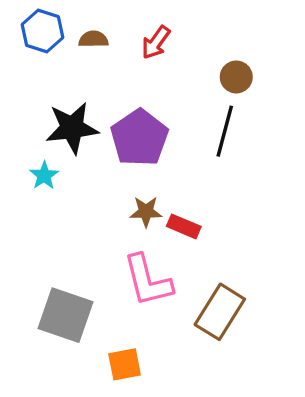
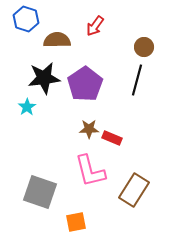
brown semicircle: (93, 39) -> (57, 40), moved, size x1.5

